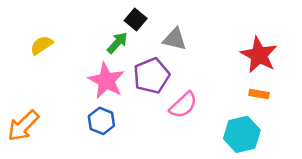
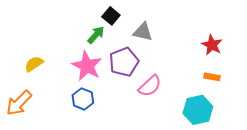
yellow semicircle: (42, 45) -> (34, 64), moved
red star: (259, 55) -> (212, 45), size x0.7

